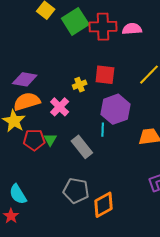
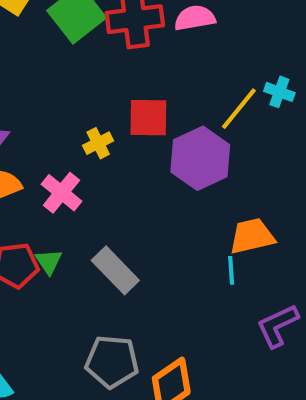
purple hexagon: (116, 109) -> (200, 158), moved
cyan line: (103, 130) -> (231, 270), moved

